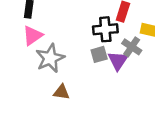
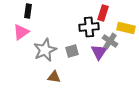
pink triangle: (33, 36) -> (21, 32), moved
gray square: (99, 54) -> (72, 51), moved

